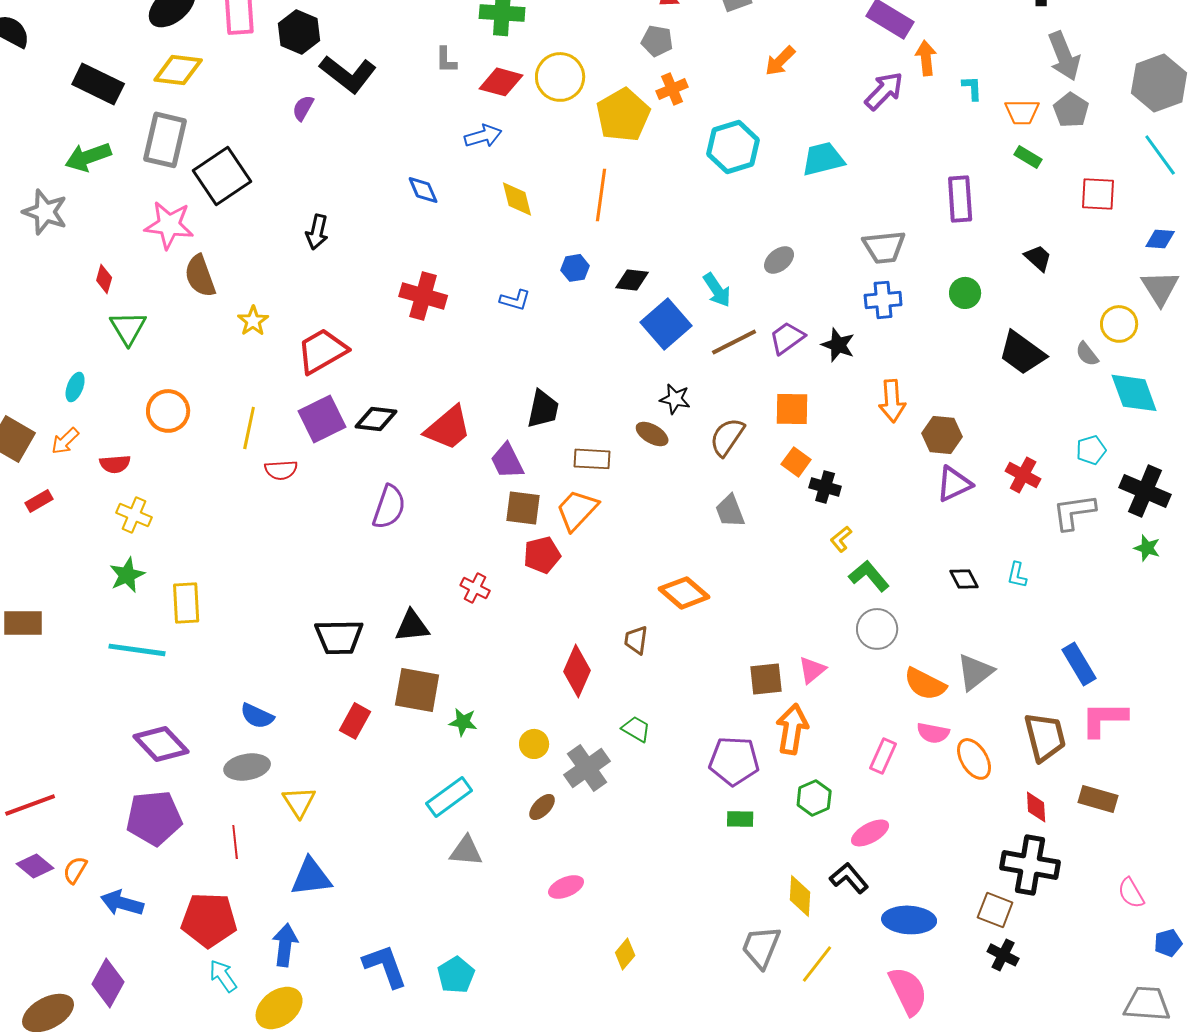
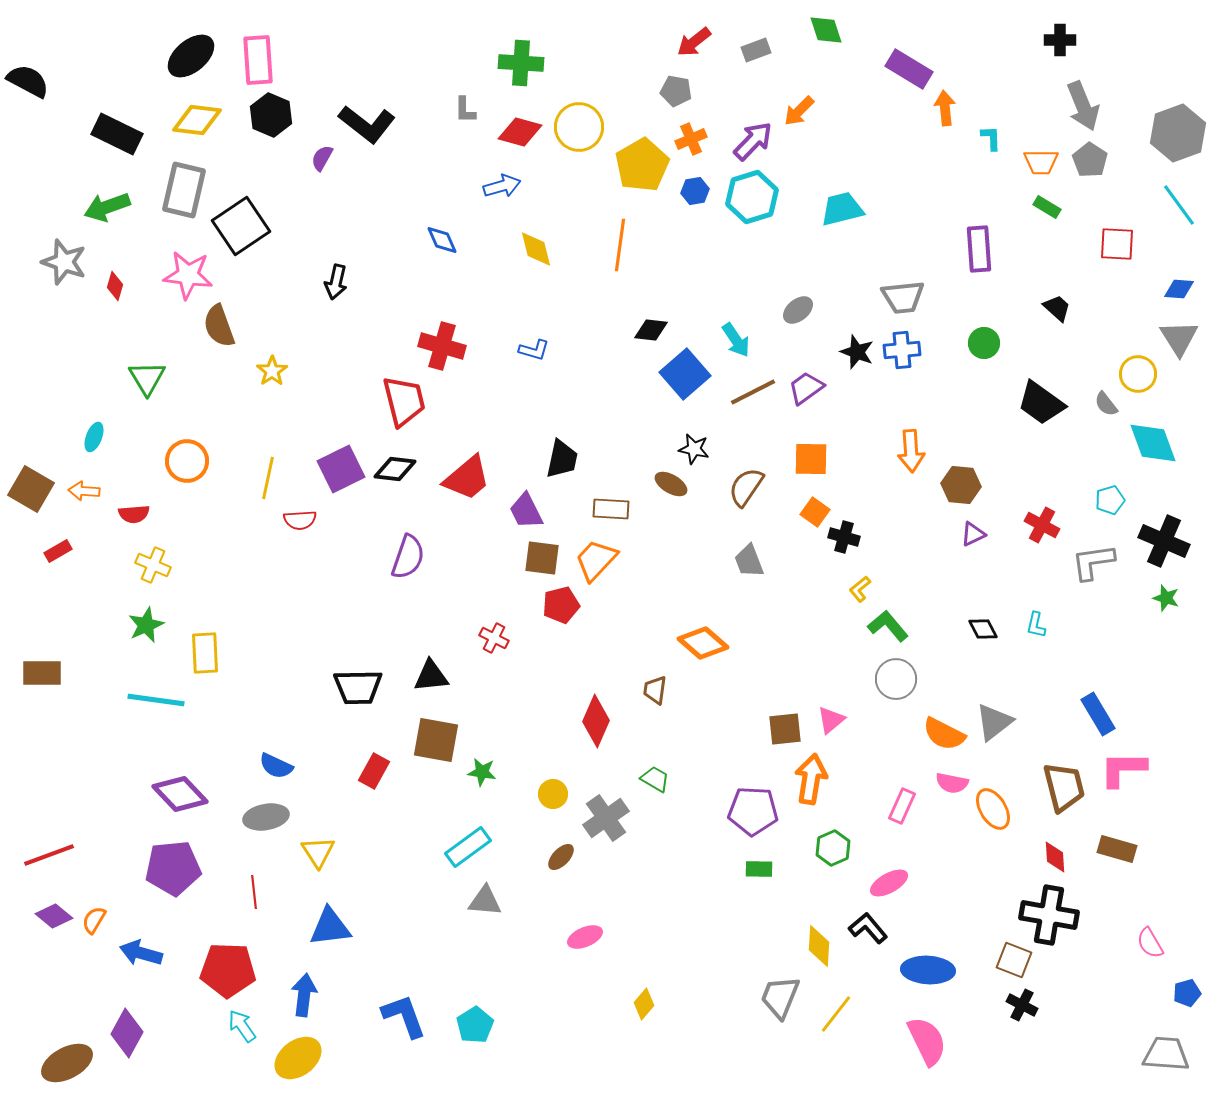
black hexagon: (299, 32) -> (271, 115), moved
purple arrow: (884, 91) -> (753, 141), moved
blue hexagon: (575, 268) -> (695, 191), moved
red diamond: (104, 279) -> (115, 286), moved
black star: (838, 345) -> (857, 352), moved
red trapezoid: (322, 351) -> (404, 401), moved, turned 106
orange arrow: (65, 441) -> (84, 491), turned 48
purple triangle: (954, 484) -> (973, 534), size x0.7

